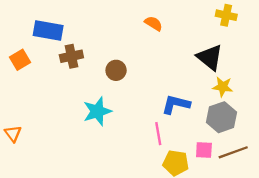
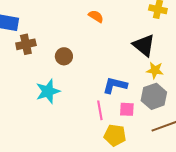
pink square: (204, 150) -> (127, 109), moved

